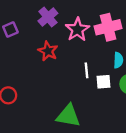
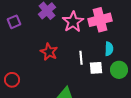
red star: (48, 51) -> (49, 52), moved

